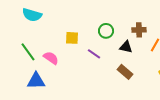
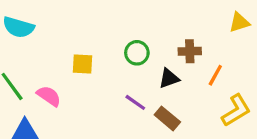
black triangle: (126, 47) -> (169, 78), turned -32
purple line: (94, 54) -> (135, 102), moved

